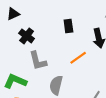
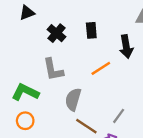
black cross: (27, 36) -> (56, 33), moved

